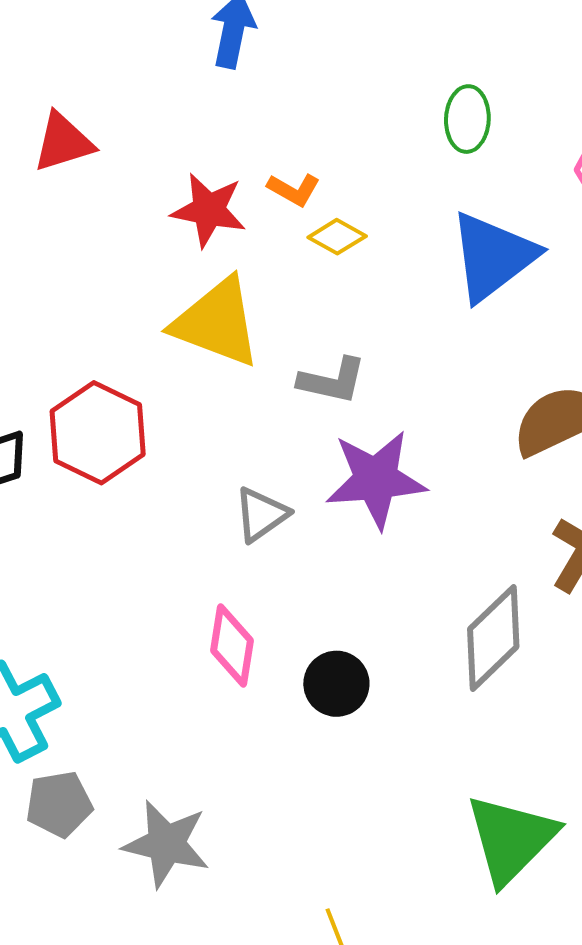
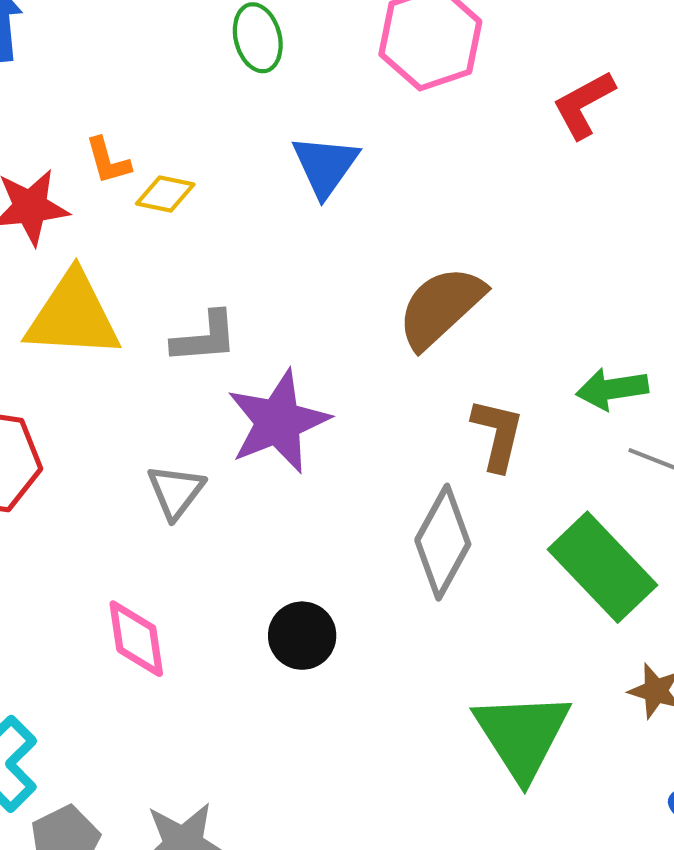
orange L-shape: (294, 190) -> (108, 161), turned 62
blue triangle: (493, 256) -> (325, 166), size x0.7
pink diamond: (232, 645) -> (136, 639), moved

